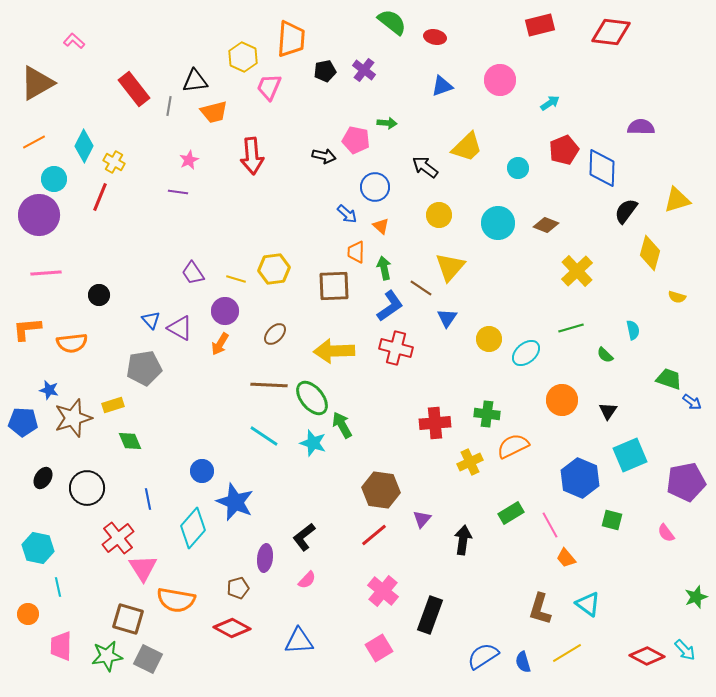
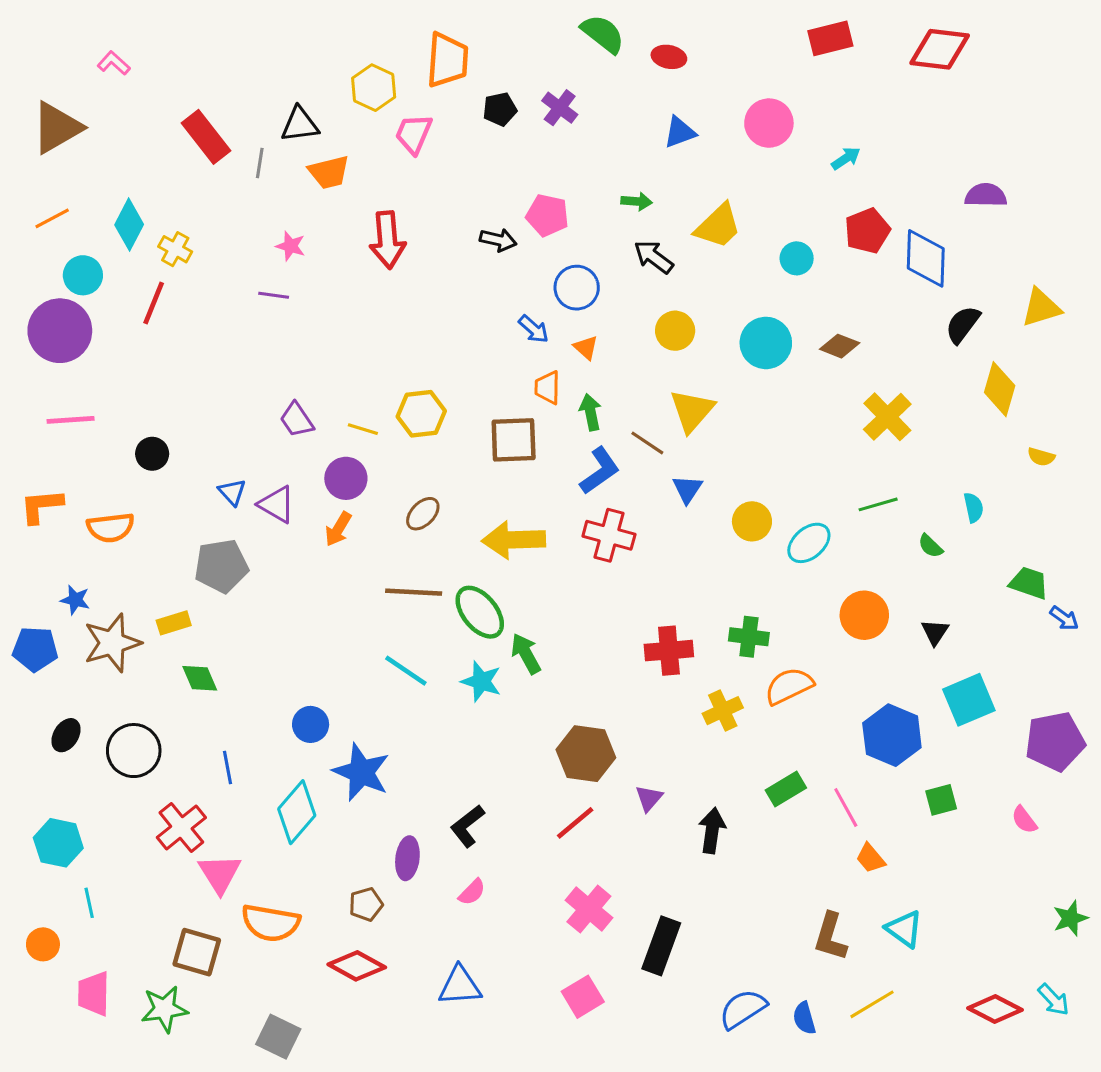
green arrow: (387, 123) -> (637, 201), moved
pink star: (189, 160) -> (291, 246), turned -30
green square: (612, 520) -> (941, 800), turned -30
gray square: (148, 659) -> (278, 1037), moved

